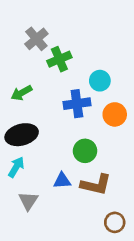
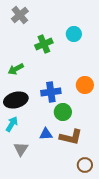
gray cross: (36, 39) -> (20, 15), moved
cyan circle: (100, 81) -> (74, 34), moved
blue cross: (77, 104) -> (51, 92), moved

